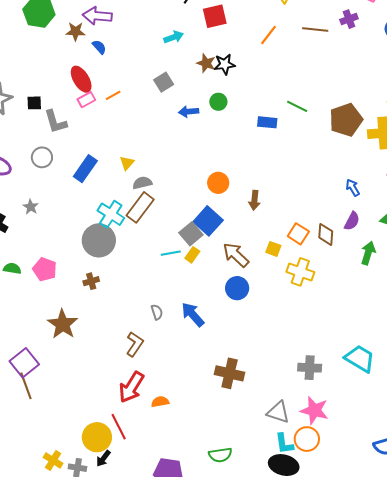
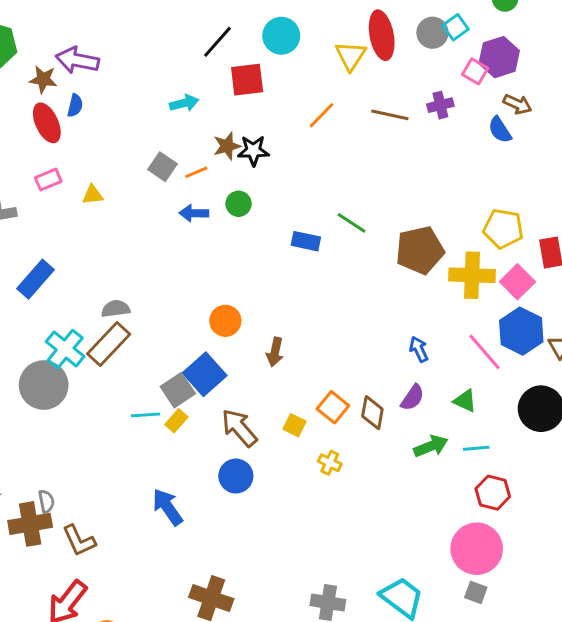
blue semicircle: (99, 47) -> (75, 105), turned 49
brown star: (206, 63) -> (227, 146), turned 30
red ellipse: (81, 79) -> (47, 123), moved
gray square: (164, 82) -> (163, 167), turned -30
orange line: (113, 95) -> (196, 172), moved
yellow triangle: (127, 163) -> (93, 195), moved, turned 35
green arrow: (368, 253) -> (431, 446), turned 45
yellow cross: (300, 272) -> (330, 463), size x0.6
brown cross: (91, 281) -> (30, 524), moved, size x1.8
gray semicircle: (157, 312) -> (46, 501), moved
brown L-shape: (135, 344) -> (79, 540), turned 115

